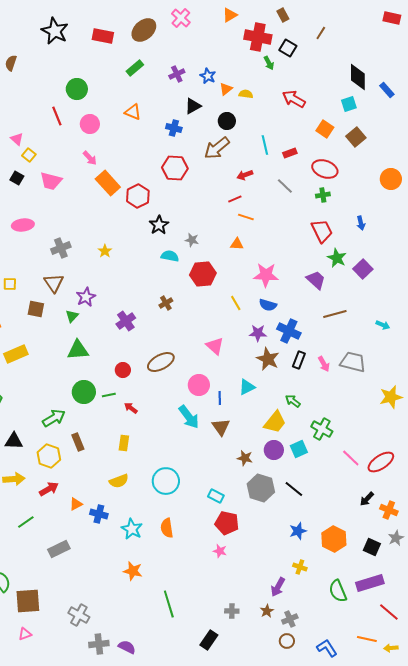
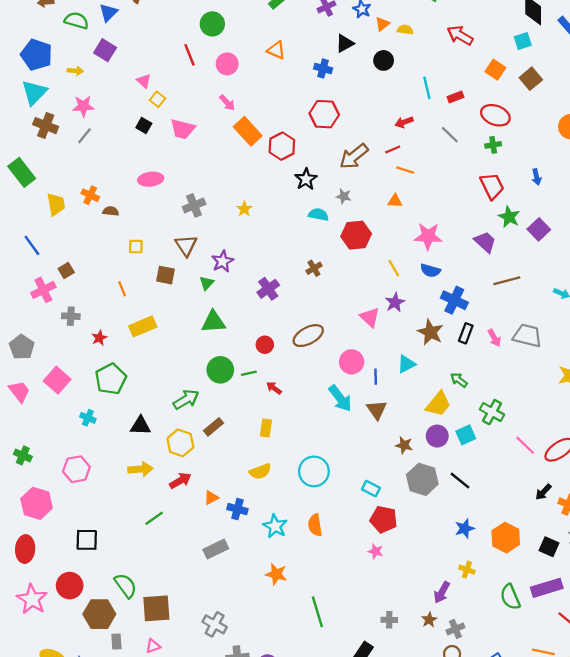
brown arrow: (217, 148) -> (354, 156), moved
purple star: (258, 333) -> (395, 302), moved, turned -30
brown rectangle: (78, 442) -> (213, 427), turned 72
gray rectangle: (59, 549) -> (216, 549), moved

